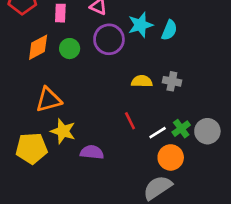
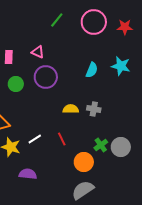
cyan star: (140, 25) -> (121, 66), moved, turned 30
white line: (158, 133) -> (35, 139), moved
purple semicircle: (92, 152) -> (28, 174), moved
orange circle: (171, 157) -> (84, 162), moved

